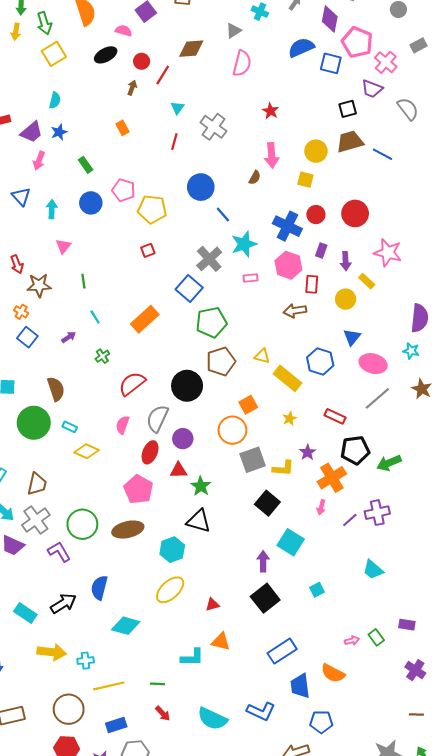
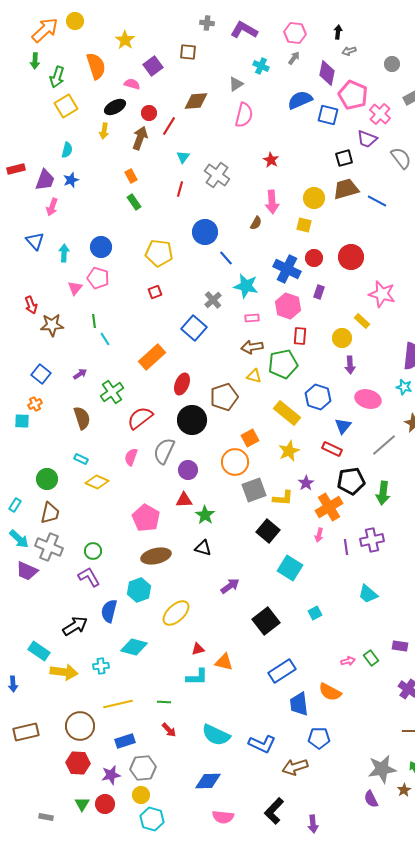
green arrow: (44, 23) -> (57, 77), turned 35
yellow arrow: (16, 32) -> (104, 131), moved
brown arrow: (132, 88) -> (140, 138), size x1.6
purple trapezoid: (32, 132) -> (45, 180), turned -30
green rectangle: (86, 165) -> (134, 202), moved
pink pentagon: (124, 190) -> (98, 278), moved
cyan star: (244, 244) -> (246, 286), turned 30
gray cross: (209, 259) -> (213, 300), size x0.7
purple arrow: (346, 261) -> (350, 365), moved
red rectangle: (312, 284) -> (300, 336), moved
brown arrow: (295, 311) -> (252, 347), moved
orange cross: (21, 312) -> (35, 404), moved, turned 32
cyan line: (95, 317) -> (105, 339), moved
green pentagon: (211, 322) -> (283, 364), moved
blue triangle: (352, 337) -> (343, 426), moved
green cross: (102, 356) -> (112, 392), size x1.6
yellow triangle: (262, 356) -> (254, 376), moved
brown semicircle: (56, 389) -> (82, 418), moved
gray line: (377, 398) -> (384, 445), moved
yellow star: (290, 419) -> (289, 451), size x1.5
green circle: (34, 423) -> (47, 479), moved, size x0.7
red ellipse: (150, 452) -> (182, 384), moved
green arrow: (389, 463) -> (383, 493), turned -60
gray cross: (36, 520) -> (49, 547), turned -32
purple line: (350, 520) -> (346, 547), turned -56
black triangle: (199, 521) -> (203, 548), size x0.7
green circle: (82, 524) -> (93, 551), size x0.6
brown ellipse: (128, 530) -> (156, 556), moved
cyan hexagon: (172, 550) -> (139, 590), moved
purple L-shape: (59, 552) -> (89, 577), moved
purple arrow: (263, 561) -> (230, 586), moved, turned 54
red triangle: (212, 605) -> (198, 649), moved
cyan rectangle: (25, 613) -> (39, 651), moved
cyan cross: (86, 661) -> (101, 666), moved
blue L-shape: (261, 711) -> (262, 744), moved

